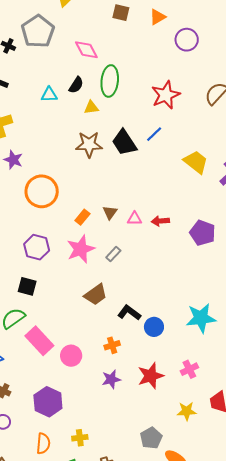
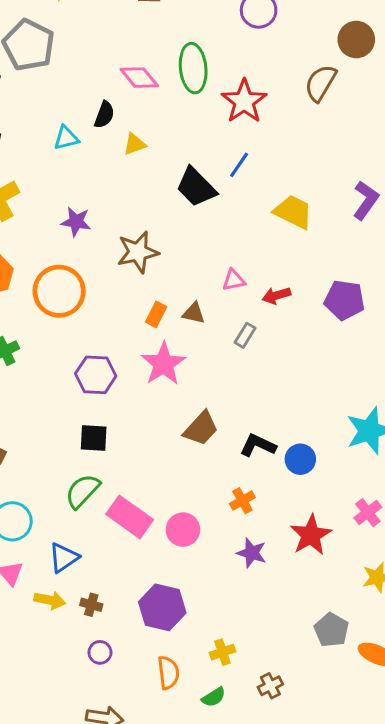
pink diamond: (86, 50) -> (139, 78), moved
green ellipse: (110, 81) -> (193, 68), moved
brown star: (89, 144) -> (138, 252), moved
purple star: (13, 160) -> (76, 222), moved
yellow trapezoid: (196, 162) -> (293, 212), moved
orange circle: (42, 191) -> (59, 291), moved
brown triangle: (110, 213) -> (194, 313), moved, turned -42
pink triangle: (135, 219) -> (234, 280), moved
gray rectangle: (113, 254) -> (245, 335), moved
purple star: (111, 379) -> (252, 553), turned -30

